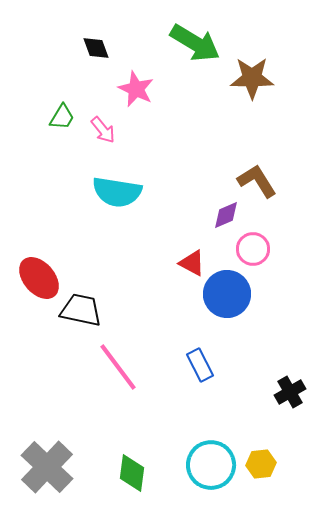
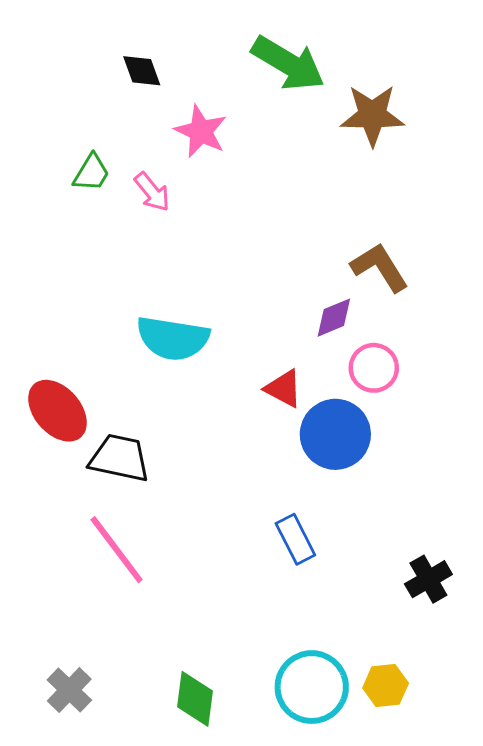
cyan semicircle: (117, 192) -> (173, 338), moved
pink line: (118, 367) -> (117, 550), moved
gray cross: (47, 467) -> (69, 690), size x0.6

